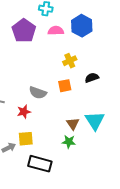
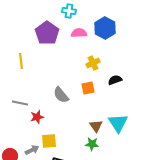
gray semicircle: (38, 93) -> (61, 95), turned 30
red star: (24, 112) -> (37, 117), moved

